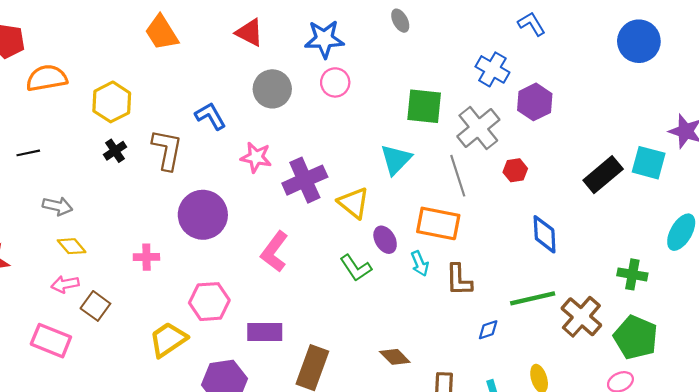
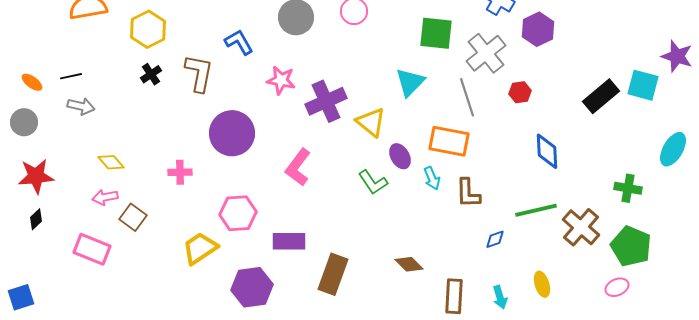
gray arrow: (57, 206) -> (81, 106), moved

